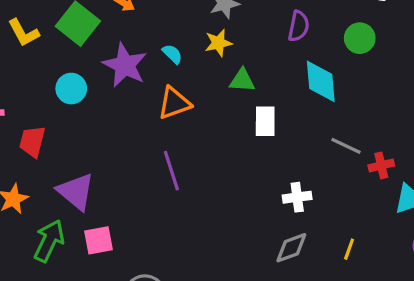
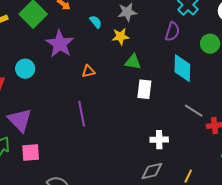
cyan semicircle: (172, 54) -> (96, 22), moved
cyan circle: (71, 89) -> (25, 69), moved
orange triangle: (174, 103) -> (88, 71), size x0.6

